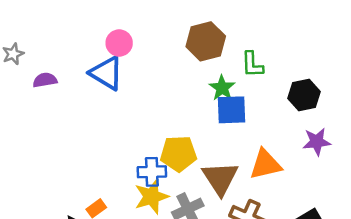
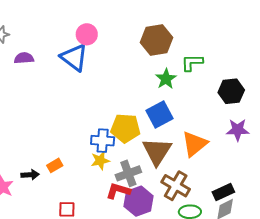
green L-shape: (252, 65) -> (192, 63), turned 85
blue square: (231, 110) -> (159, 114), moved, turned -32
orange triangle: (265, 164) -> (195, 144), turned -32
yellow star: (151, 197) -> (100, 161), size x0.7

